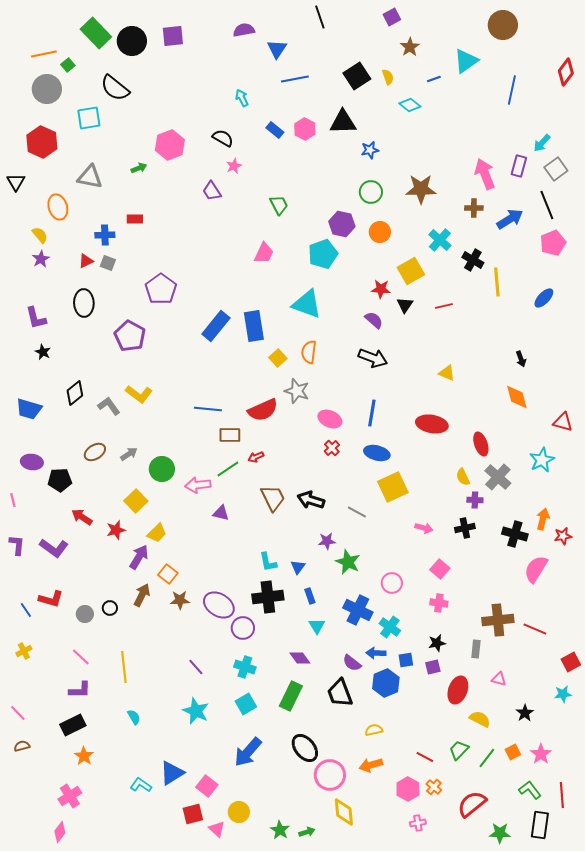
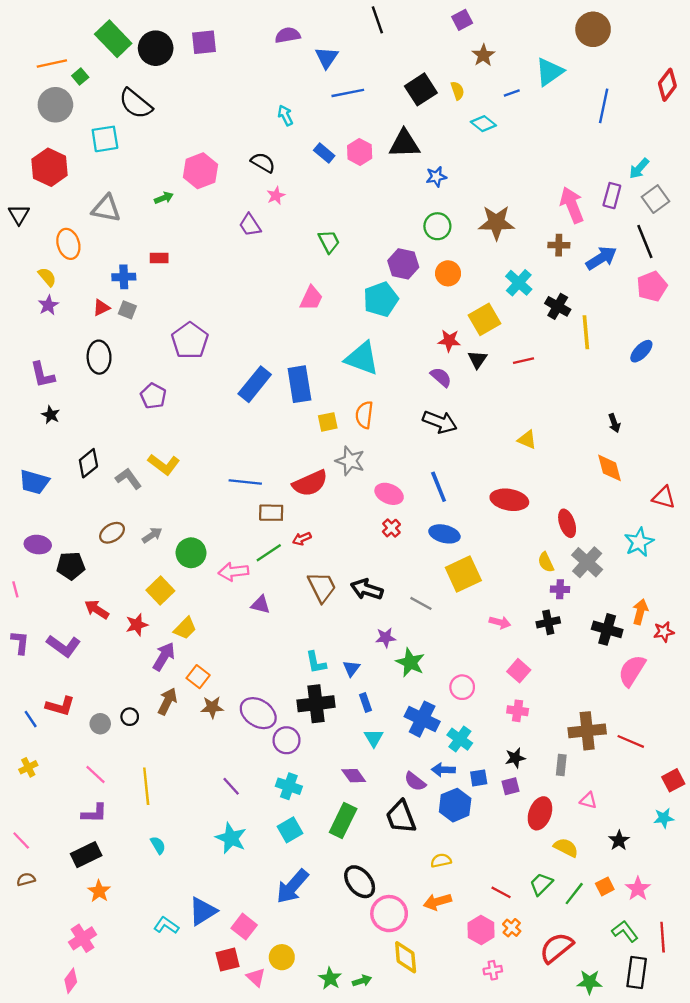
purple pentagon: (130, 336) -> (153, 396), size x0.7
yellow square: (278, 358) -> (328, 422), turned 30
blue line: (372, 413) -> (439, 487), turned -32

